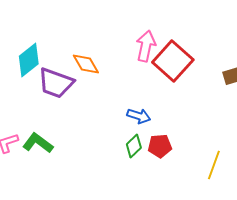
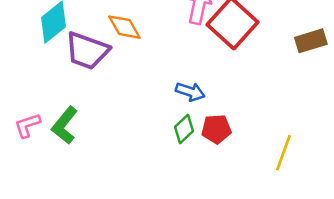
green L-shape: (38, 143) -> (65, 125), turned -88

